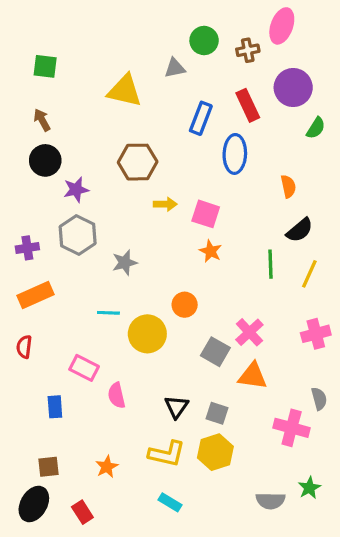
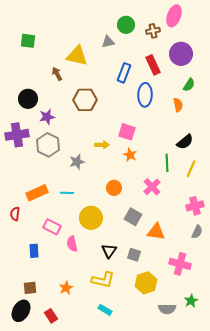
brown arrow: (42, 120) -> (57, 74), moved
green semicircle: (316, 128) -> (189, 85), moved
orange semicircle: (288, 186) -> (178, 105), moved
yellow arrow: (165, 204) -> (102, 145), moved
purple cross: (27, 248) -> (17, 135), moved, size x1.6
orange rectangle: (35, 295) -> (37, 193), moved
pink cross: (249, 332) -> (152, 187), moved
yellow circle: (147, 334) -> (91, 218), moved
gray semicircle: (319, 399) -> (197, 232), moved, turned 40
yellow hexagon: (215, 452) -> (146, 283), moved

